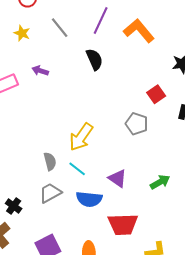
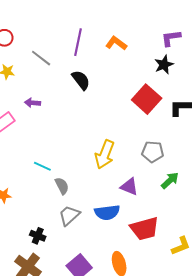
orange L-shape: (139, 31) -> (116, 43), size x0.7
red square: (156, 94) -> (147, 99), size x1.6
gray pentagon: (137, 124) -> (153, 152), moved
yellow arrow: (81, 137) -> (105, 154), moved
cyan line: (77, 169) -> (42, 166), moved

